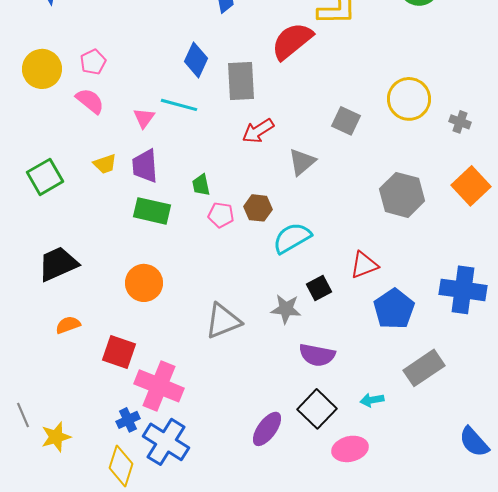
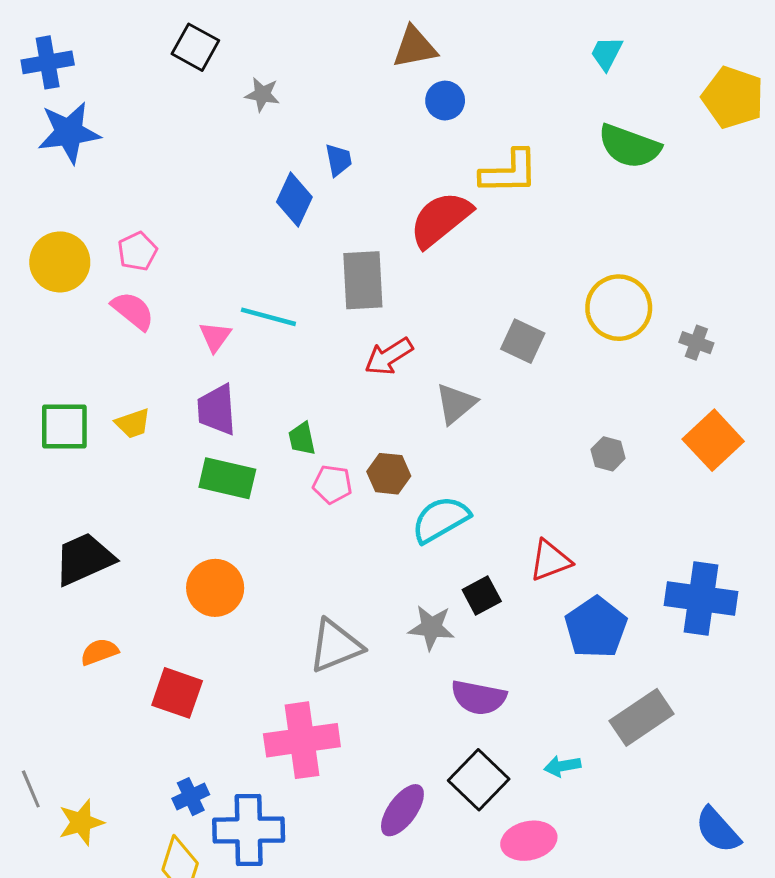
blue diamond: (196, 60) -> (294, 200), moved
yellow trapezoid: (105, 164) -> (133, 423), moved
green square: (45, 177) -> (64, 426), turned 30
gray hexagon: (402, 195) -> (608, 454), size x0.5
pink cross: (159, 386) -> (302, 740), moved, turned -30
blue cross: (166, 442) -> (249, 830), turned -33

